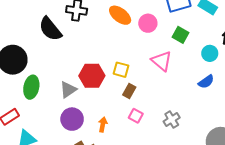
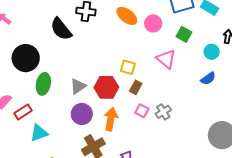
red hexagon: (92, 76) -> (106, 87), moved
gray cross: (172, 120) -> (163, 112), moved
orange arrow: (103, 125) -> (111, 119), size x1.6

